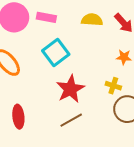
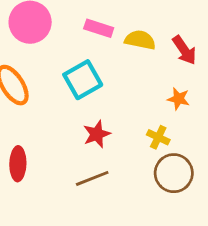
pink rectangle: (46, 17) -> (99, 28), moved
red star: (70, 89) -> (97, 134), size x0.7

